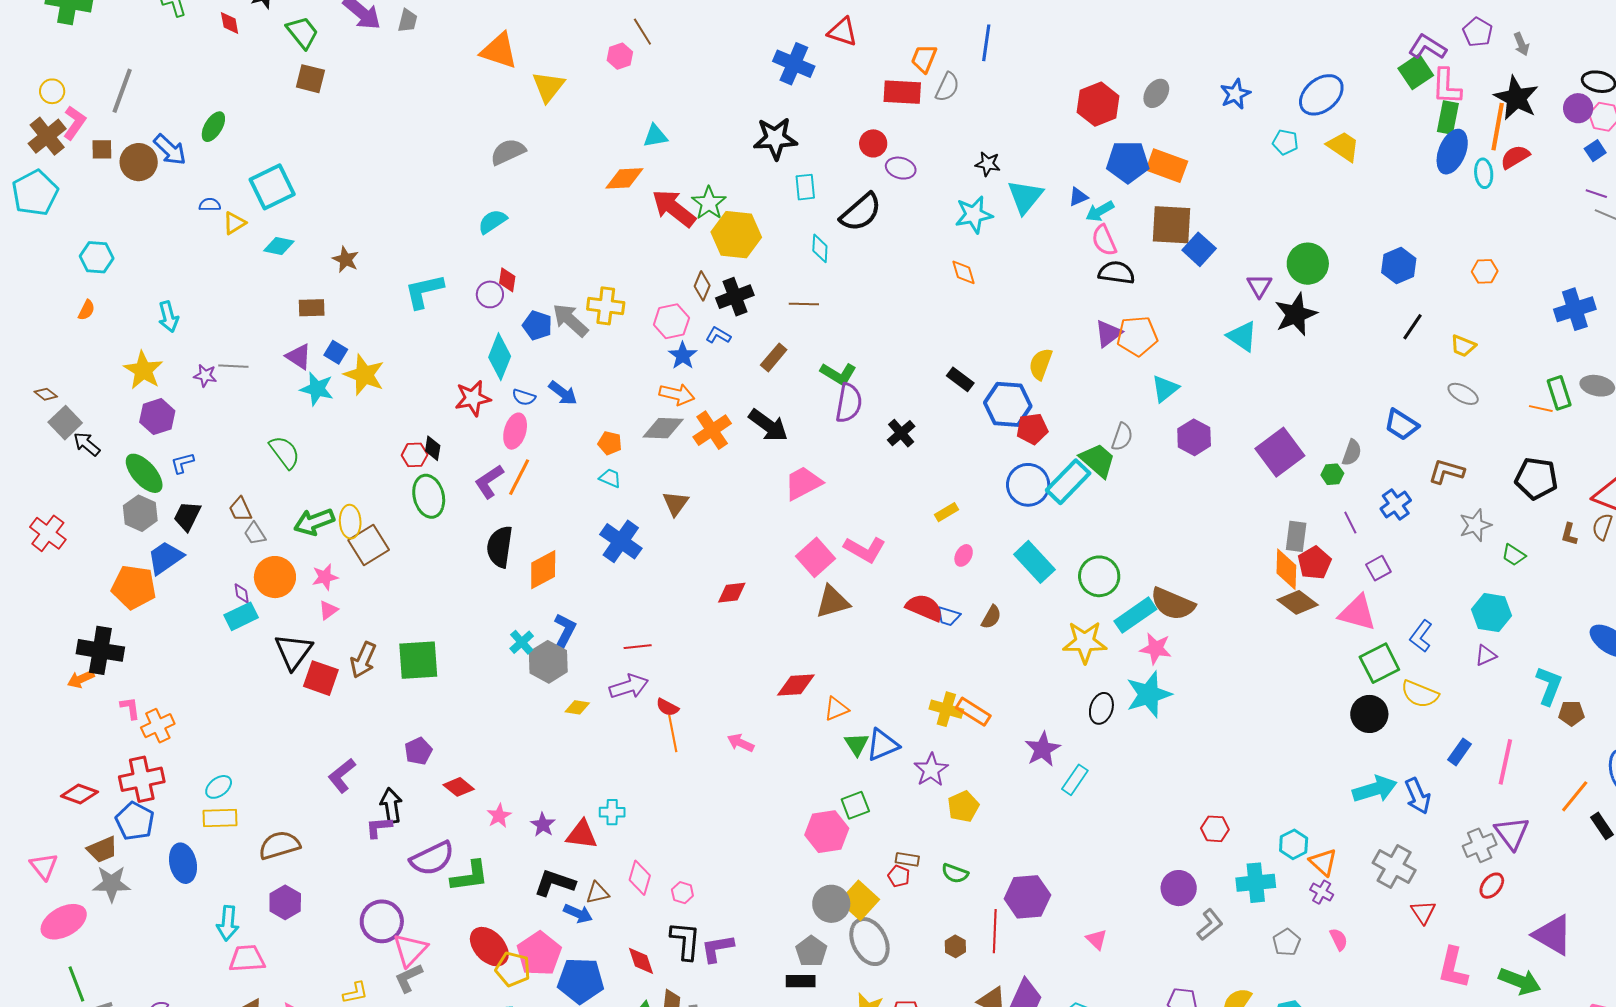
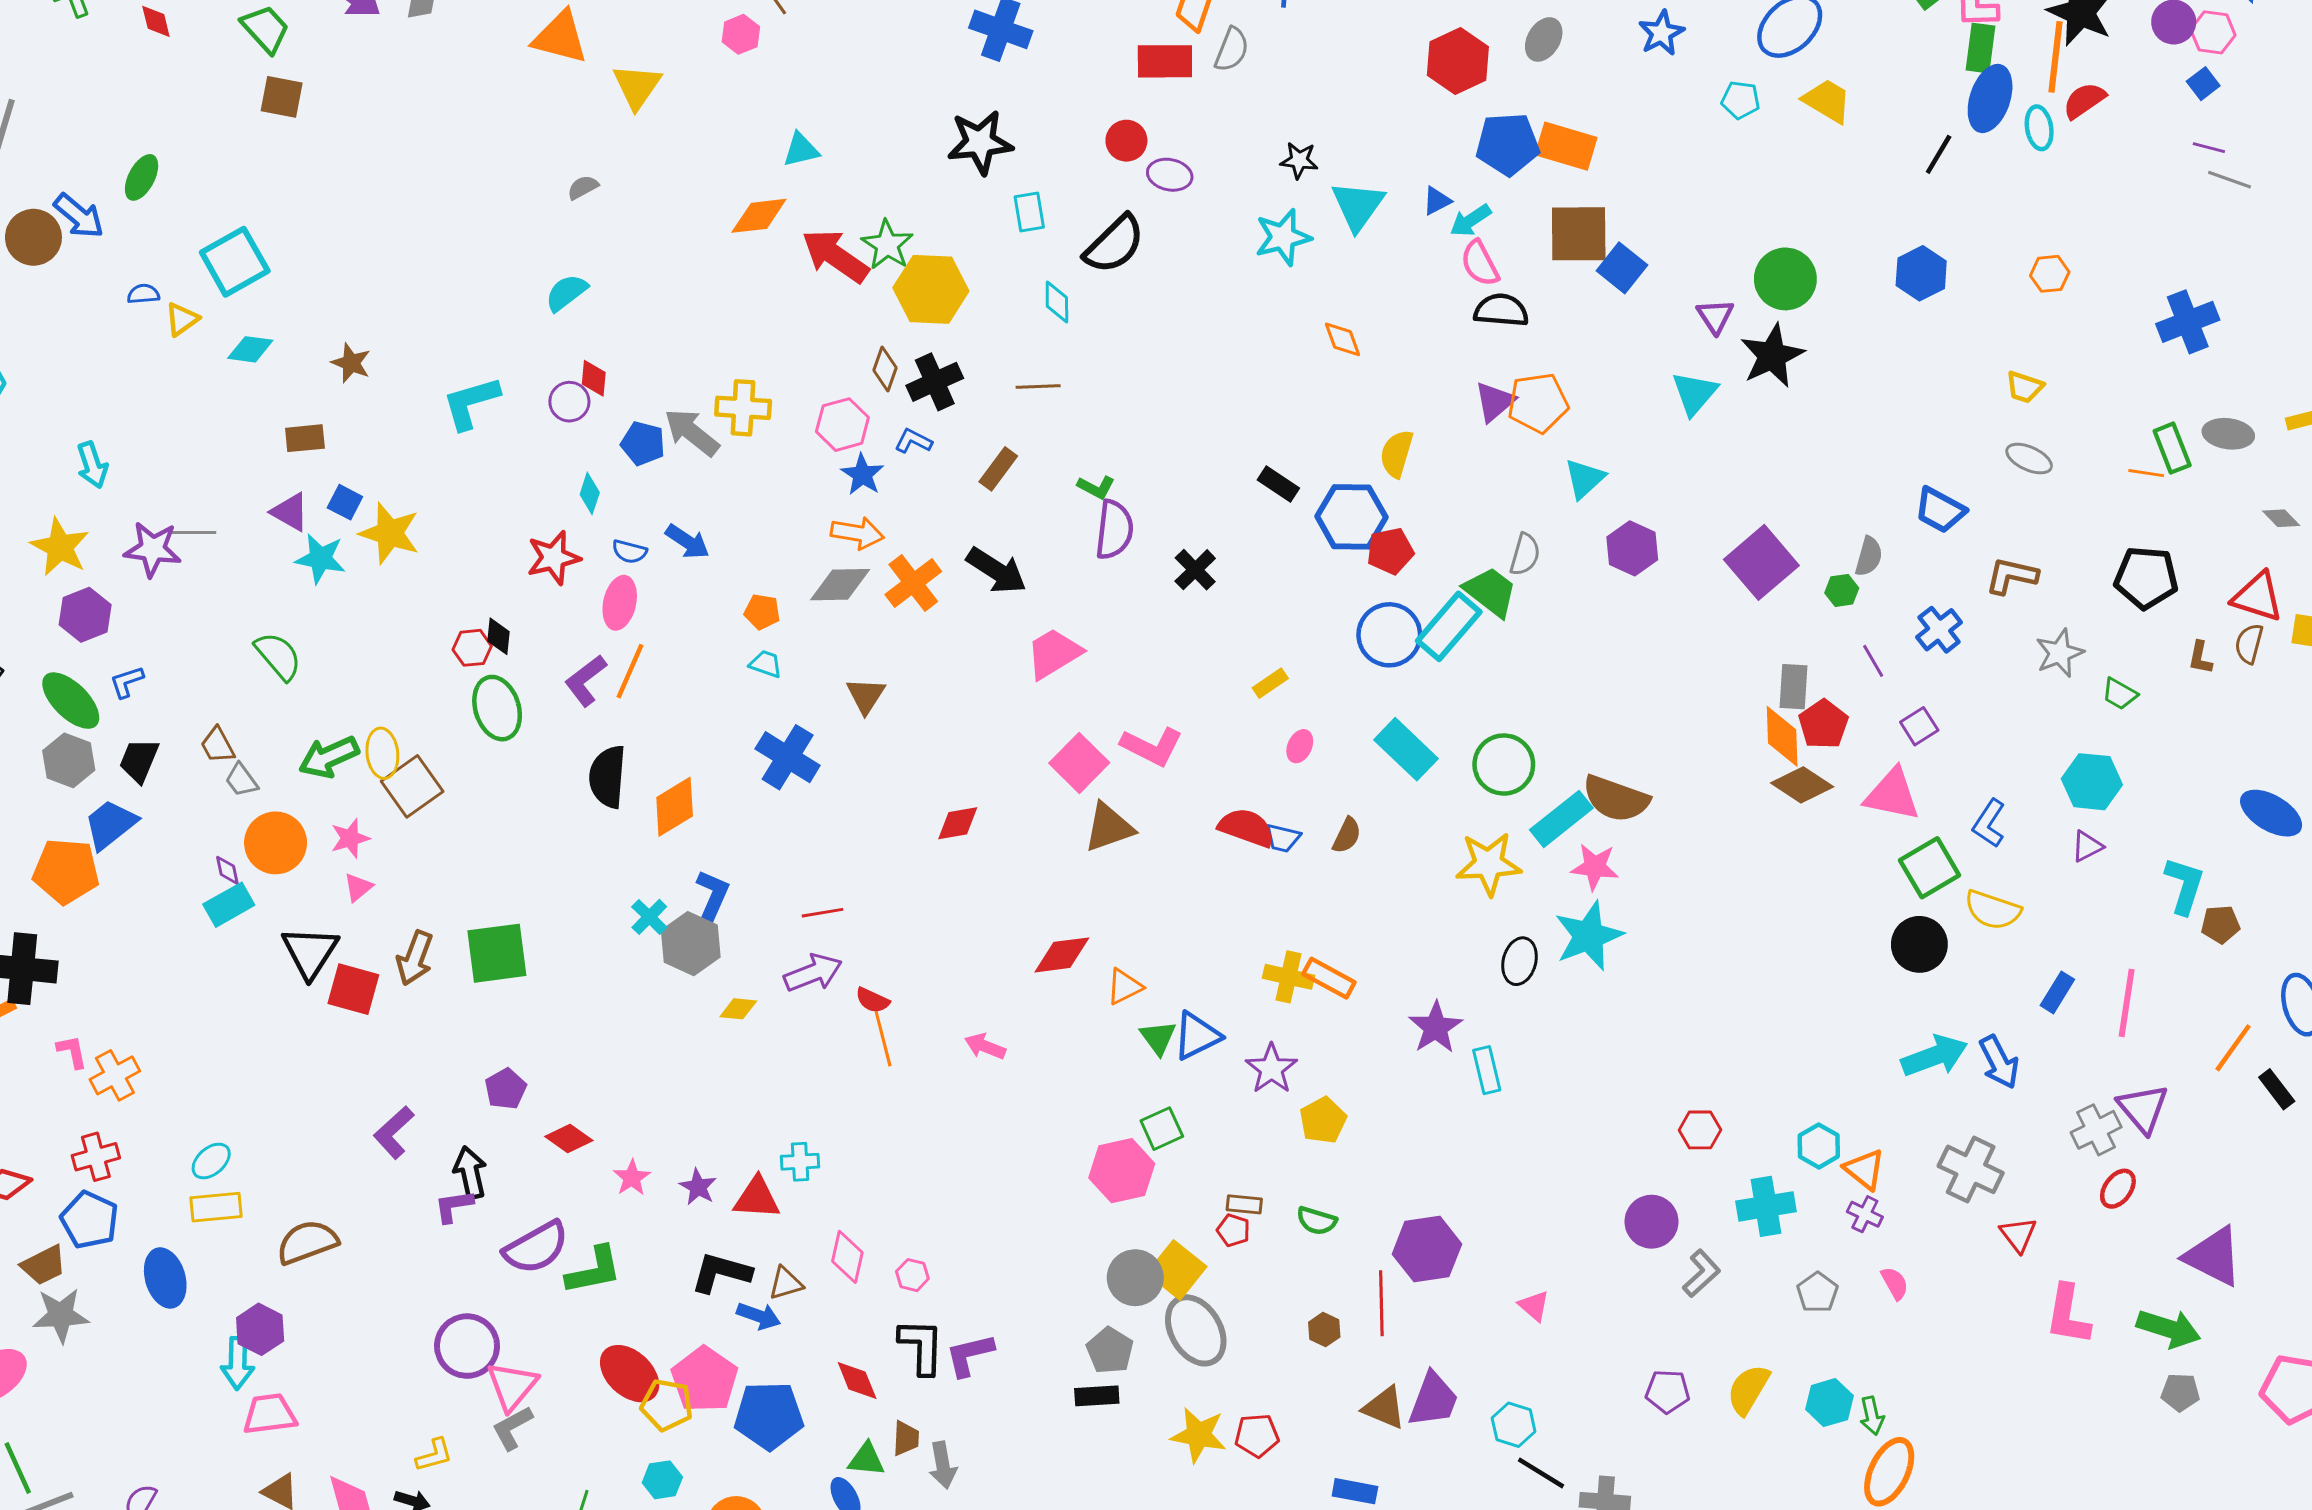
gray semicircle: (508, 152) -> (583, 187), size x0.6
orange diamond: (964, 272) -> (1343, 339), moved
black line: (1412, 327) -> (1939, 154), moved
cyan triangle: (1242, 336) -> (1695, 393), turned 40
cyan diamond: (500, 357) -> (590, 493), size x0.6
green L-shape: (838, 374) -> (1096, 487), size x0.7
purple star: (205, 376) -> (153, 549), size x1.6
red cross: (142, 779) -> (96, 1157), size x0.7
cyan rectangle: (1075, 780) -> (1487, 1070), turned -44
purple hexagon: (285, 902) -> (260, 1329), moved

